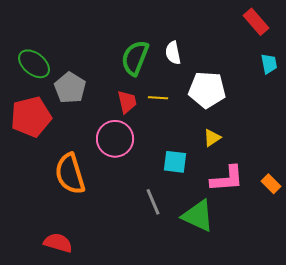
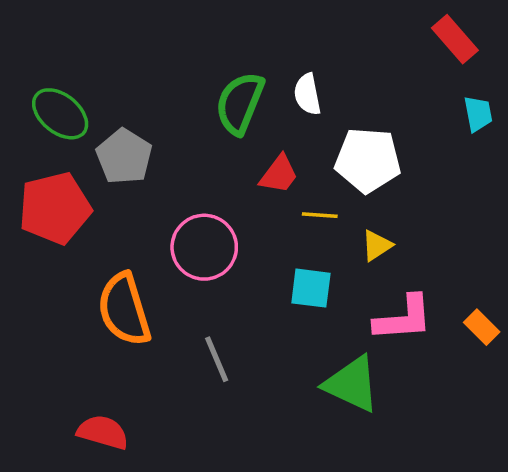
yellow line: (158, 98) -> (320, 215), moved
red trapezoid: (127, 102) -> (279, 174), moved, turned 50
gray line: (153, 202) -> (217, 359), moved

